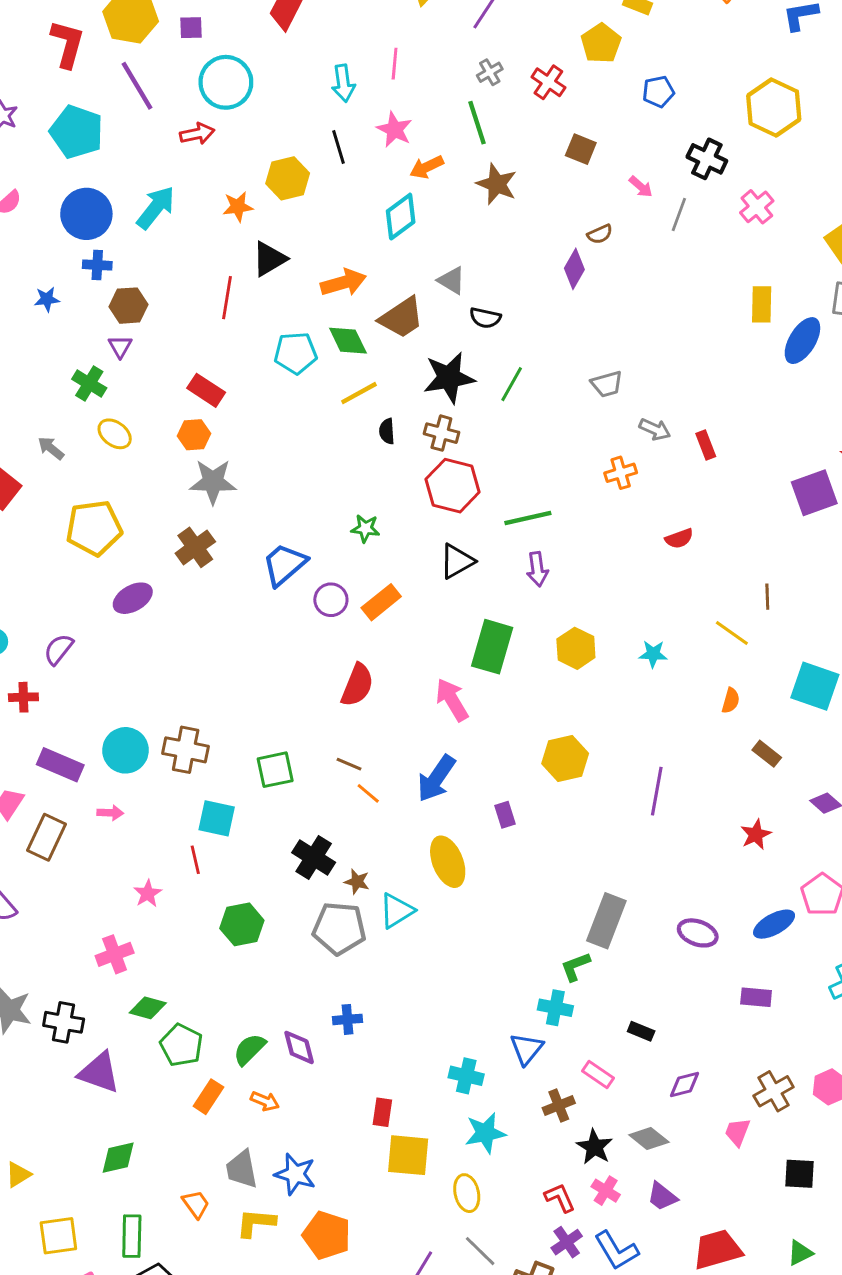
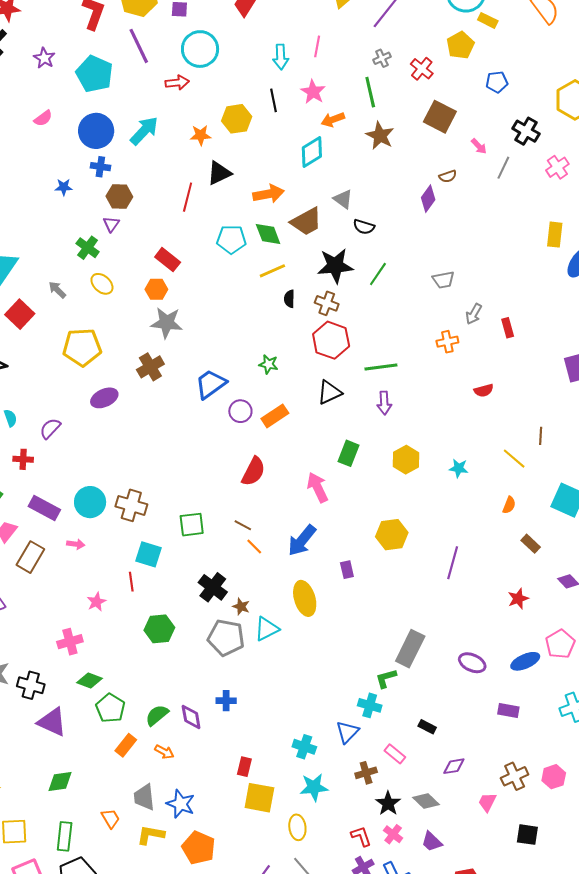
brown square: (581, 149) -> (440, 117), size x1.5
gray arrow: (655, 429) -> (474, 314), turned 90
green rectangle: (492, 647) -> (348, 453), size x0.7

